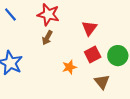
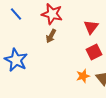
orange star: (69, 67) -> (83, 76), moved

